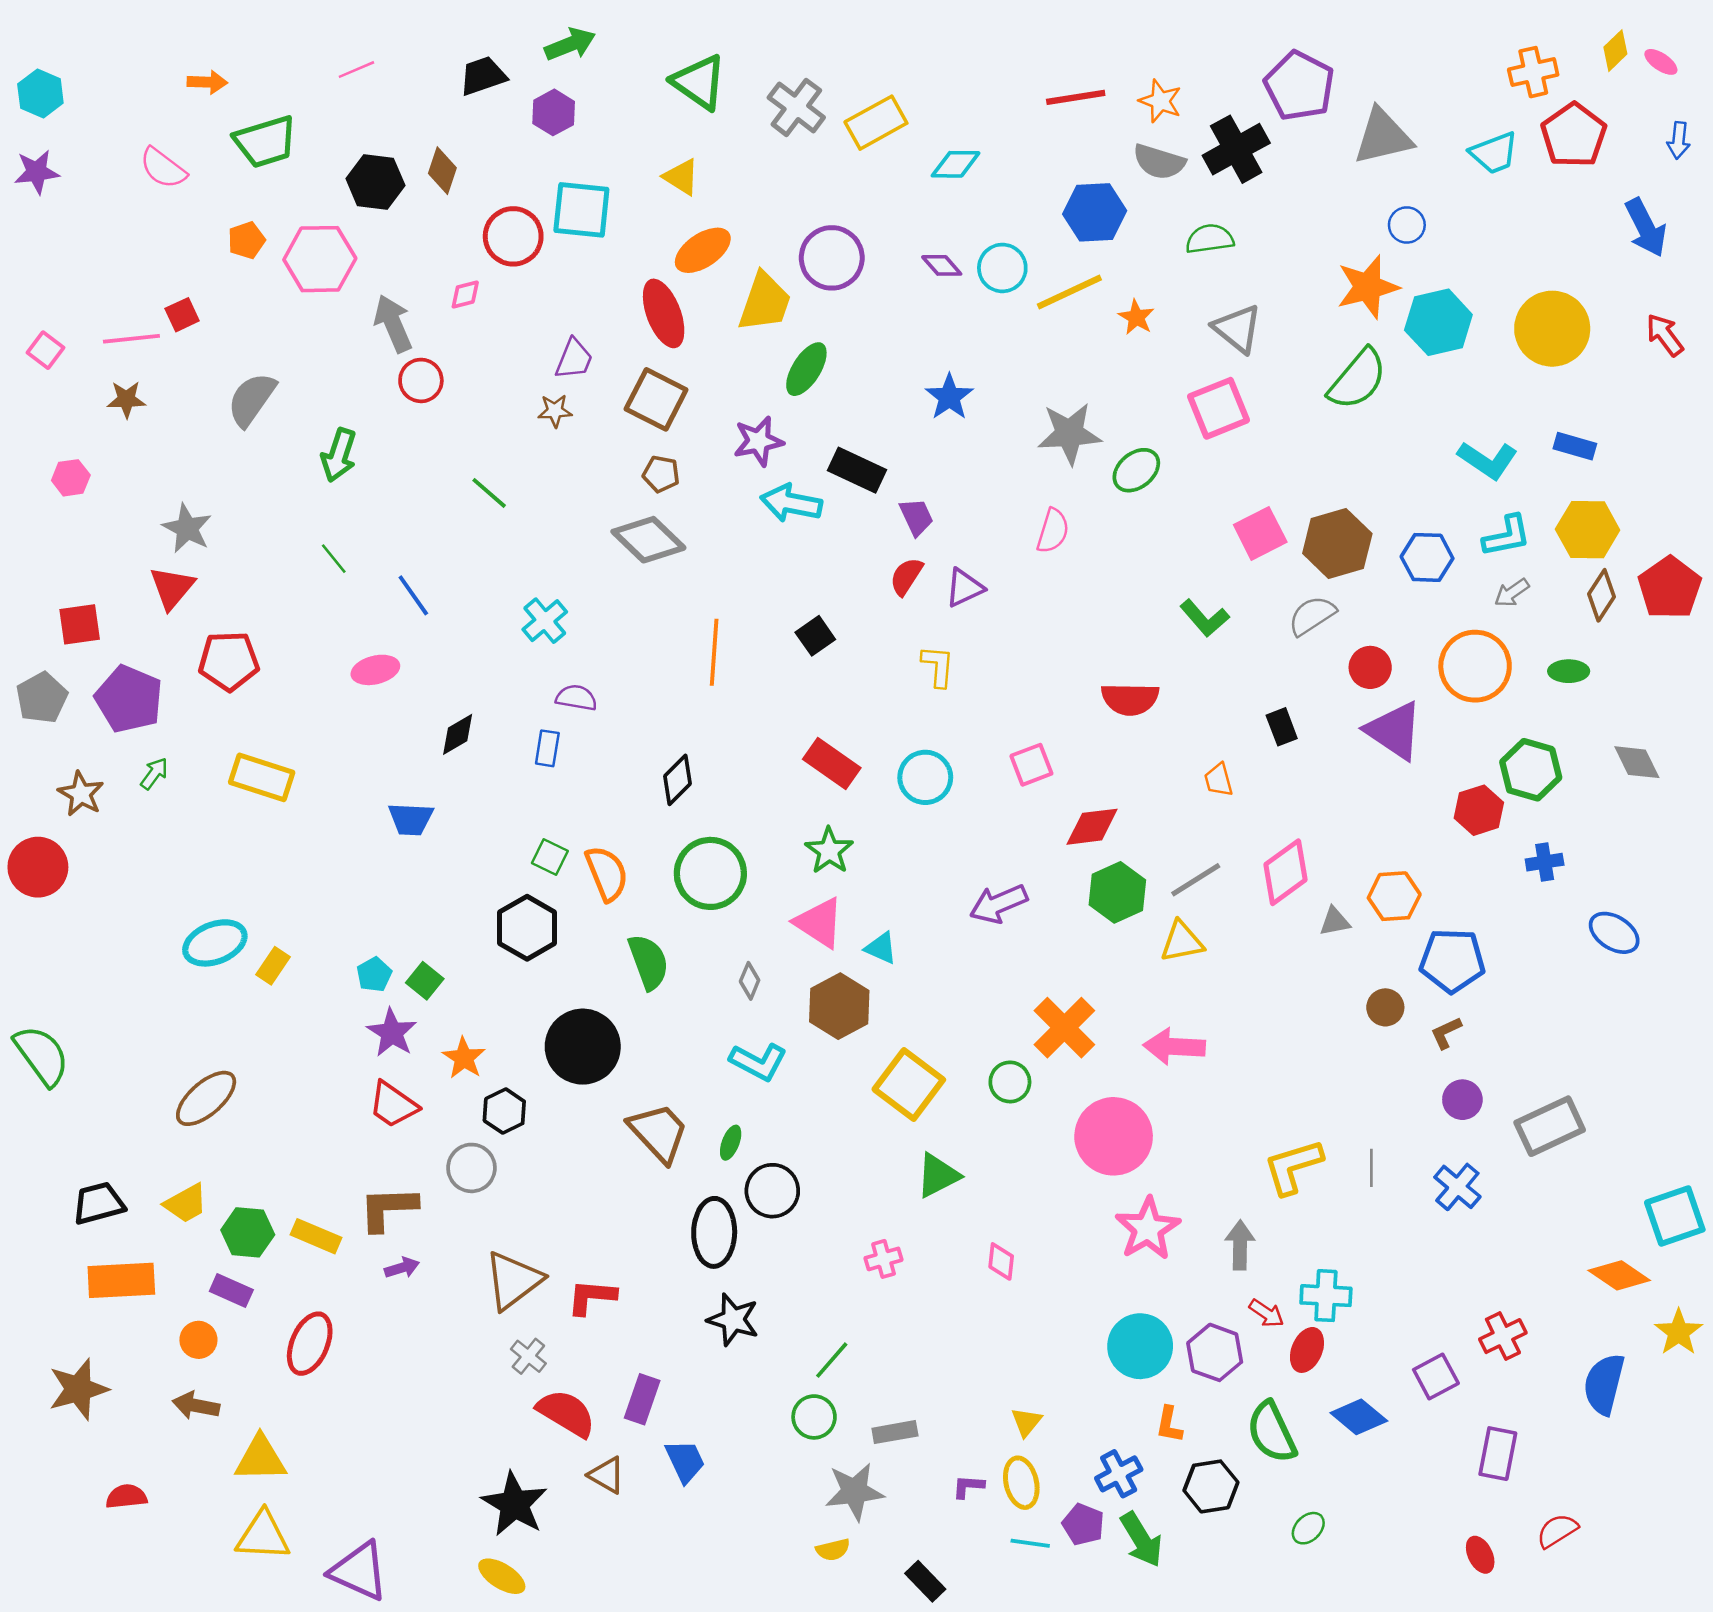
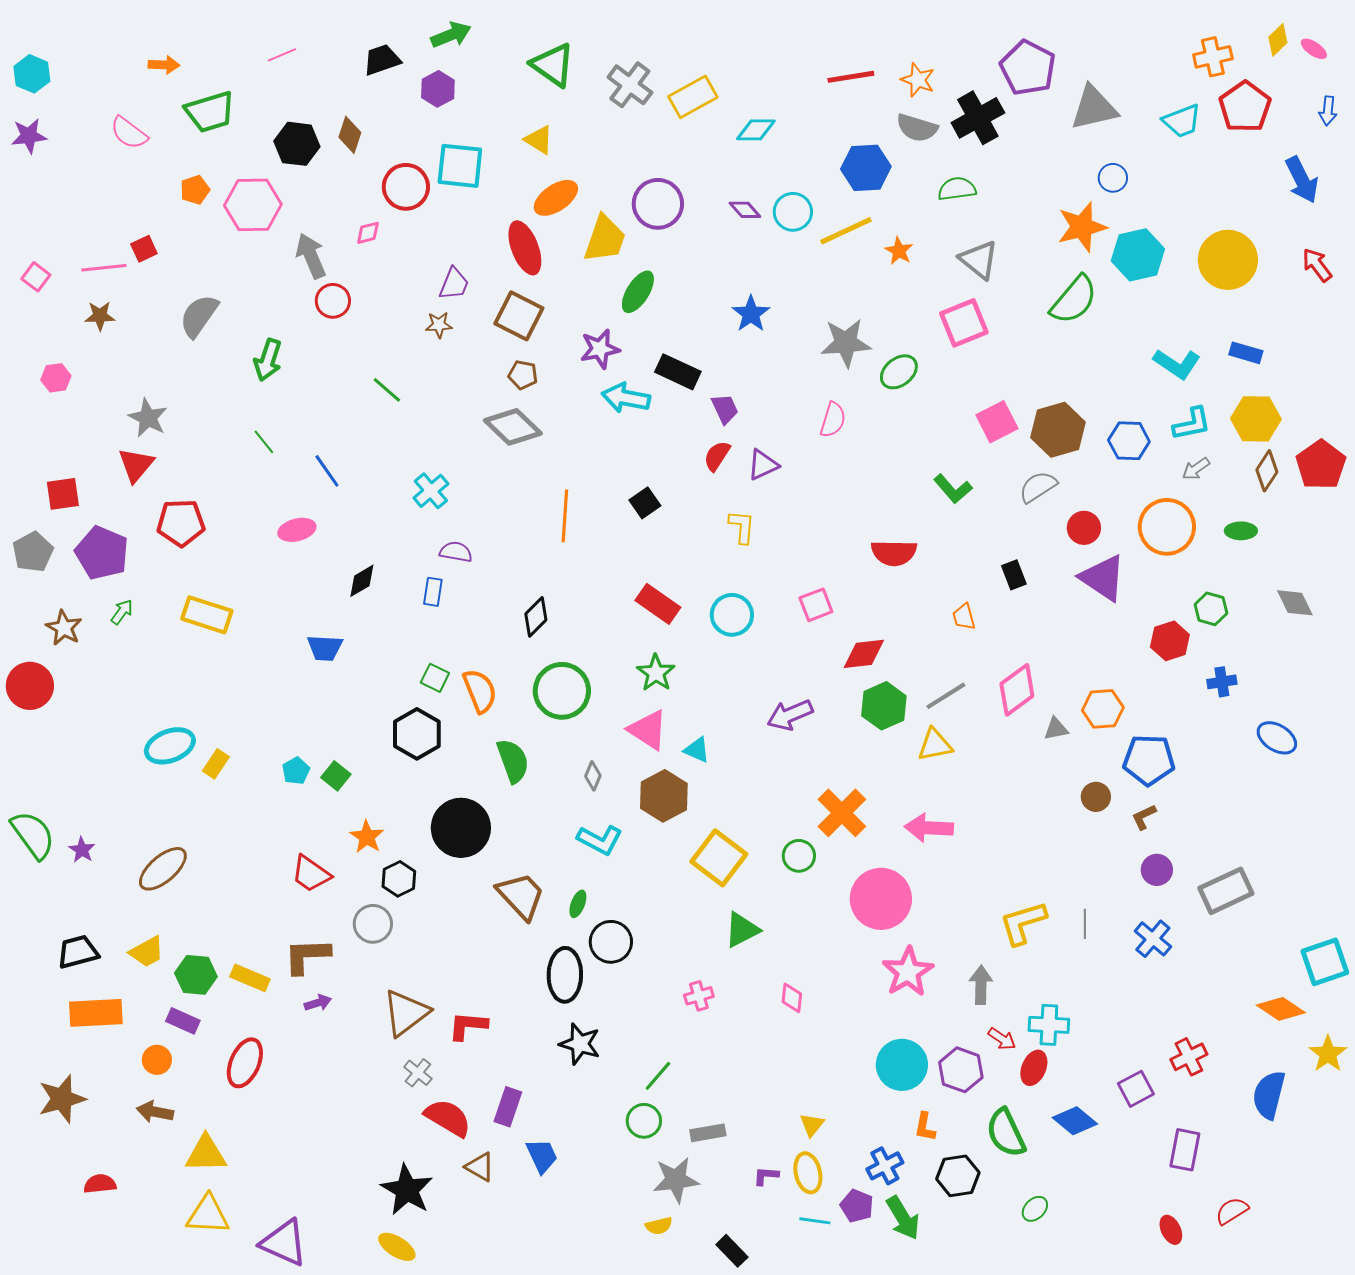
green hexagon: (1531, 770) -> (1211, 609), size x0.7
purple star: (392, 1033) -> (82, 850), moved, size x0.7

